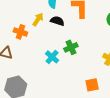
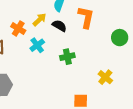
cyan cross: (52, 57) -> (37, 45), moved

